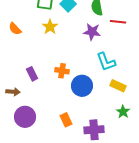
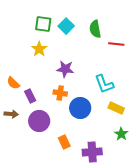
yellow star: (50, 27) -> (39, 49), moved
orange semicircle: (15, 29) -> (13, 83), moved
purple star: (92, 32) -> (65, 69), moved
purple circle: (25, 117) -> (39, 121), moved

